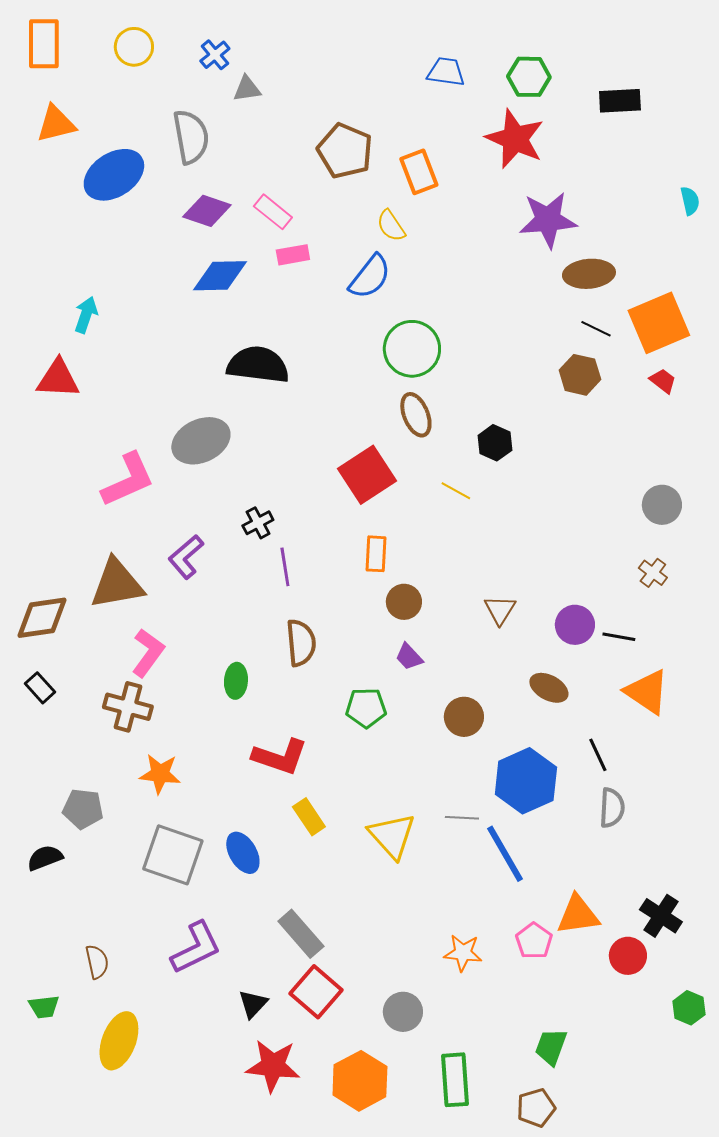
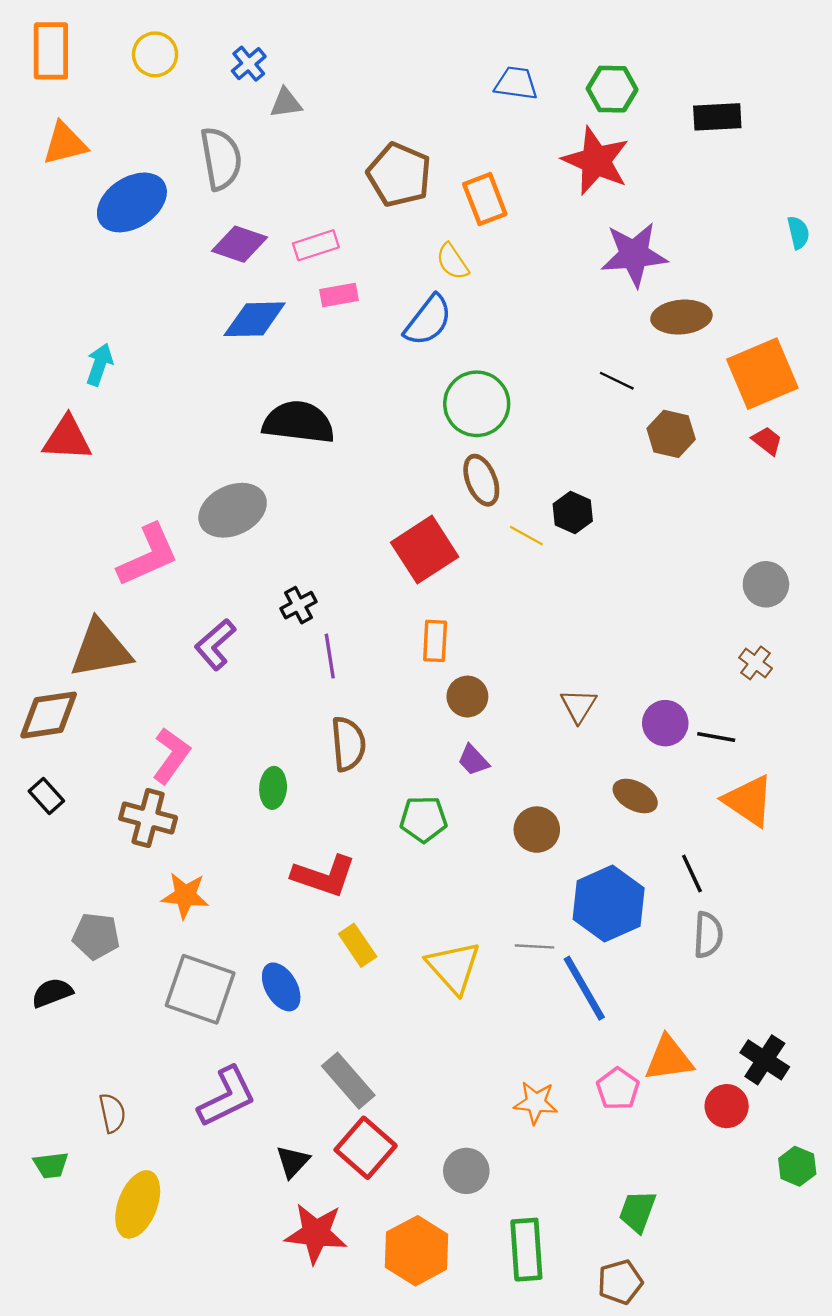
pink rectangle: (273, 212) -> (316, 245), turned -57
black line: (596, 329) -> (617, 381), moved
yellow line: (456, 491) -> (526, 536), moved
brown triangle: (117, 584) -> (101, 649), moved

